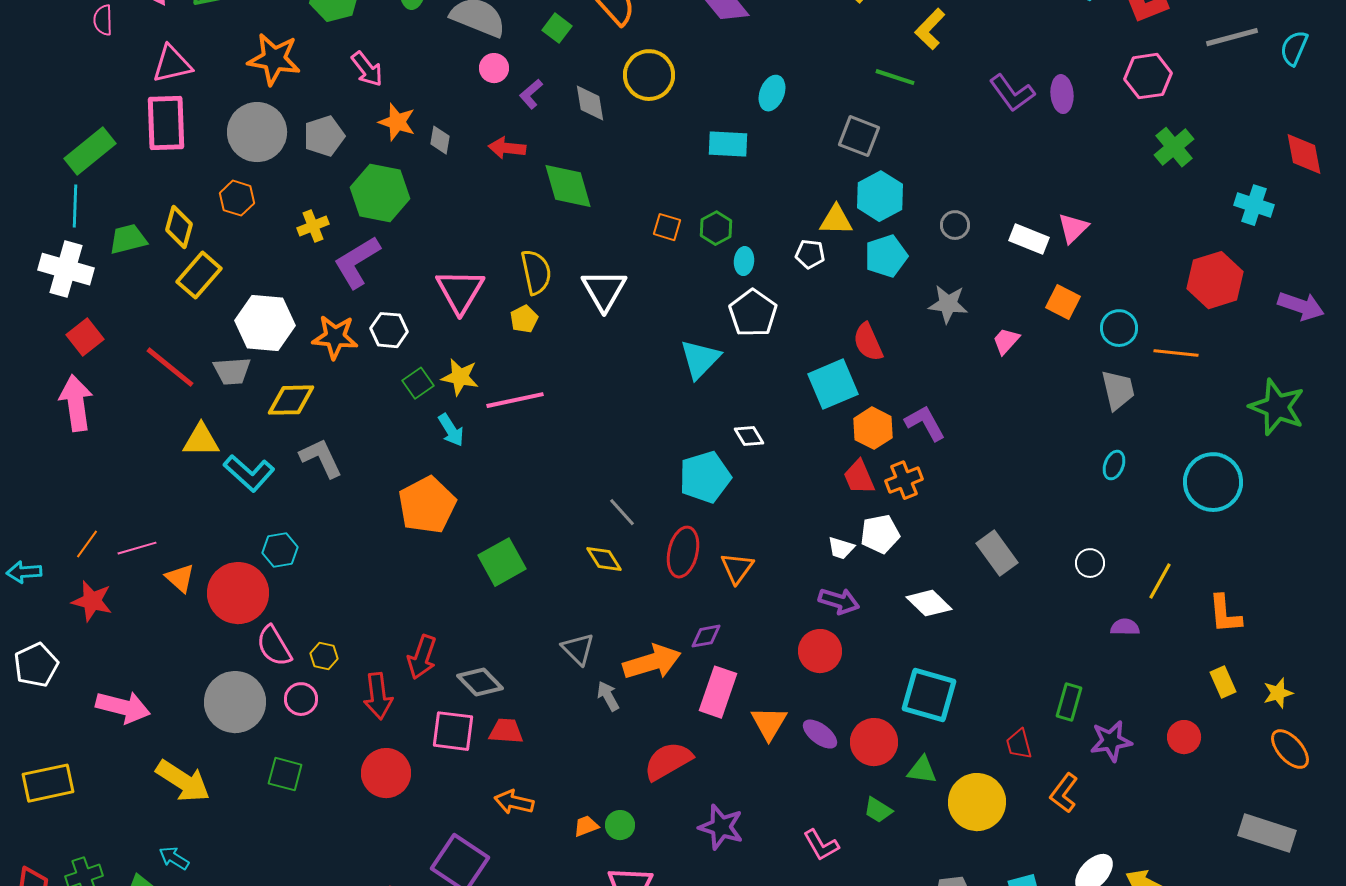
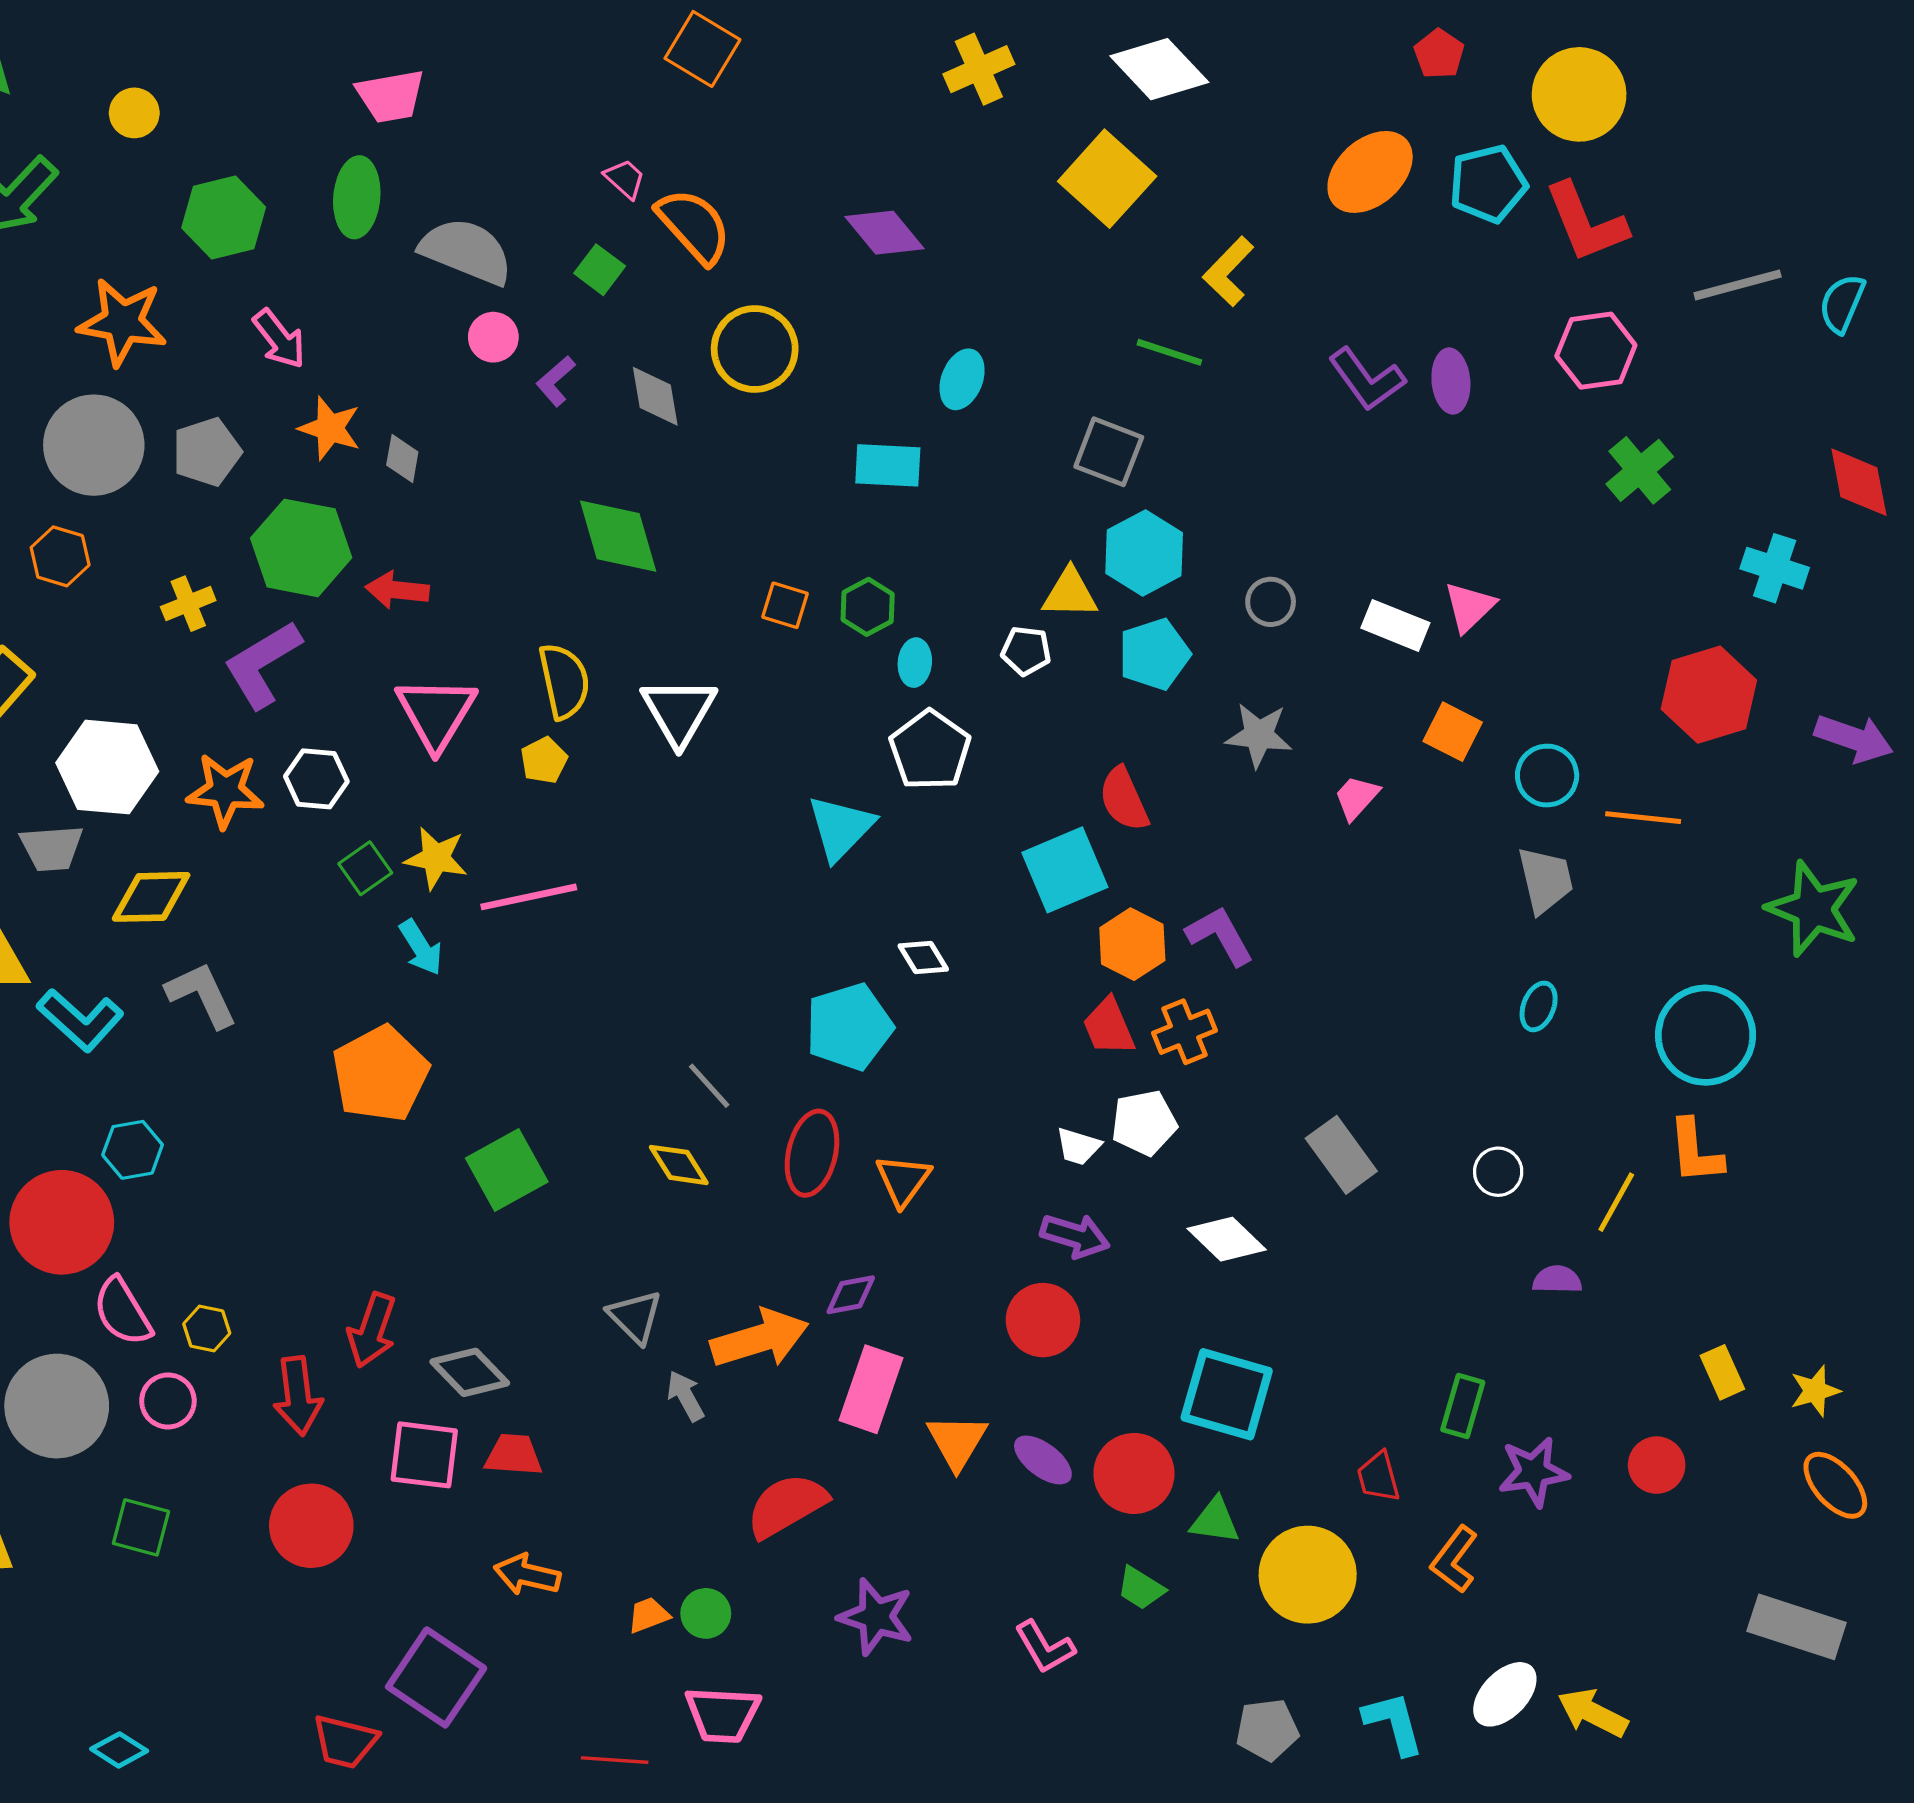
red arrow: (507, 148) -> (397, 590), moved
orange L-shape: (1225, 614) -> (1695, 1151), moved

